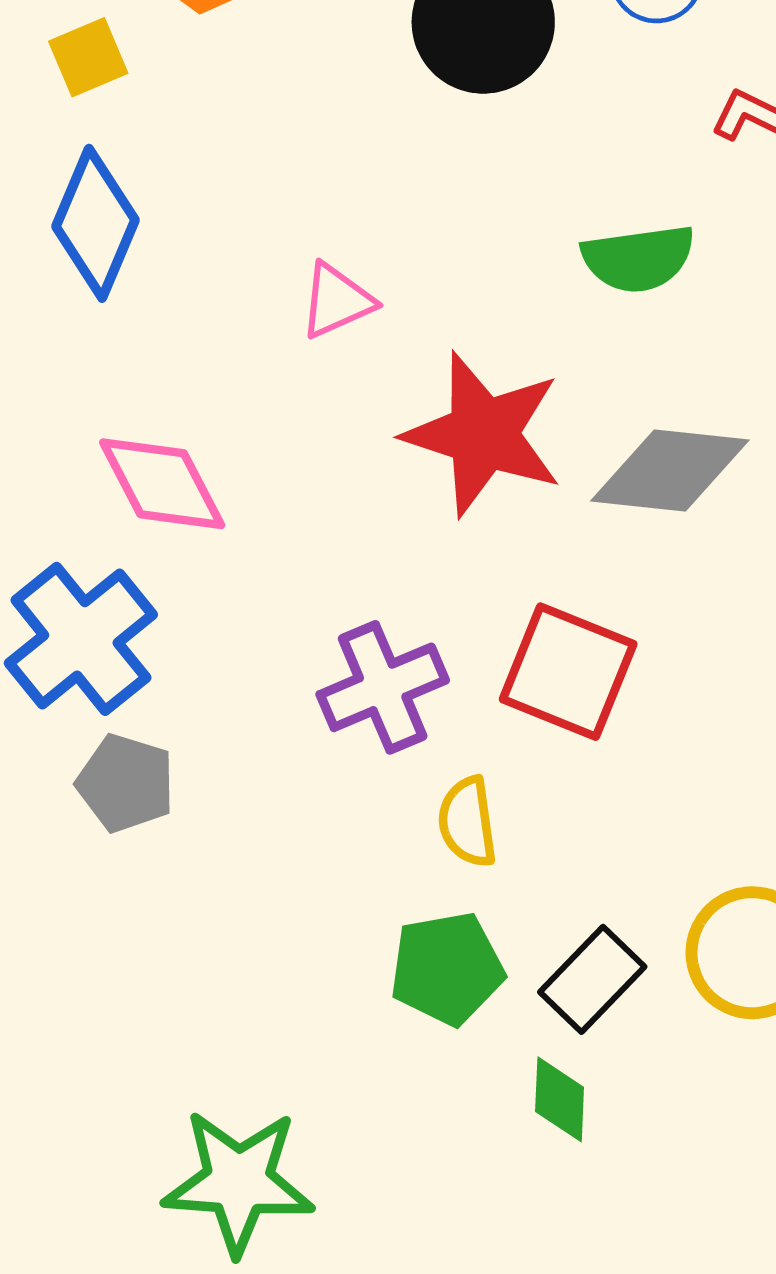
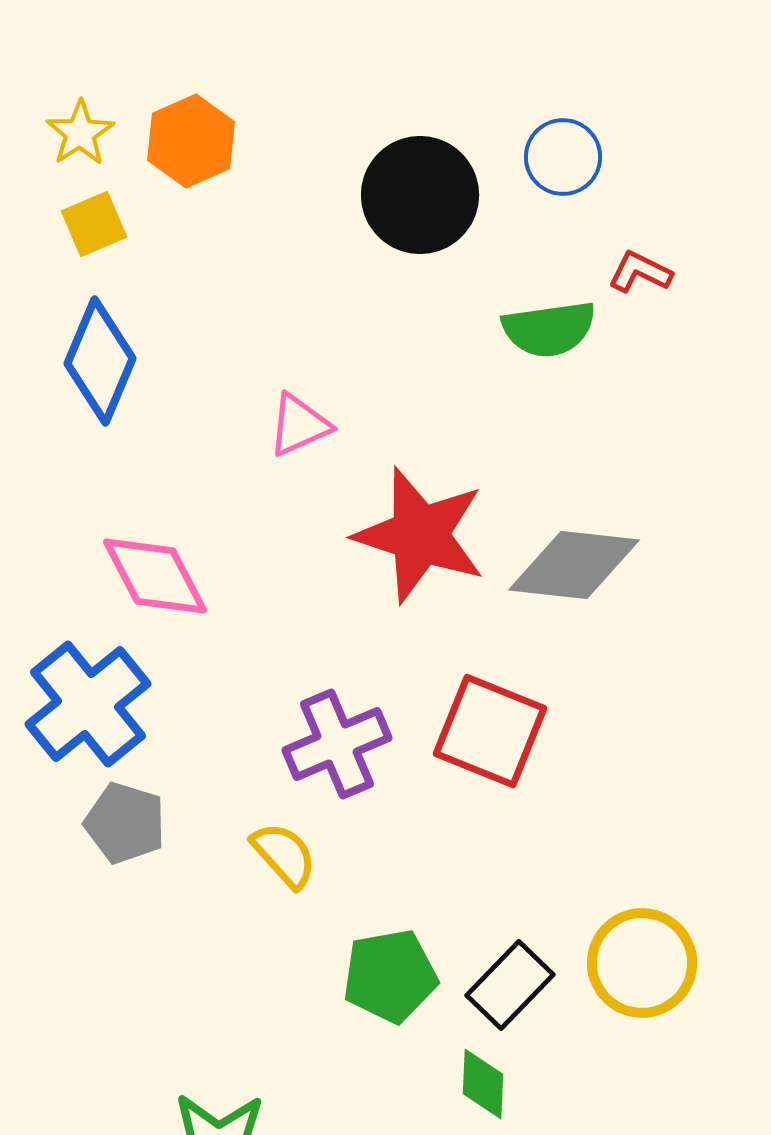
green semicircle: (638, 258) -> (549, 329), moved
yellow semicircle: (467, 822) -> (284, 855), moved, turned 146

